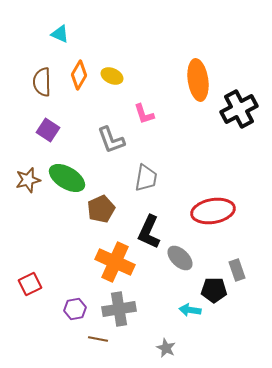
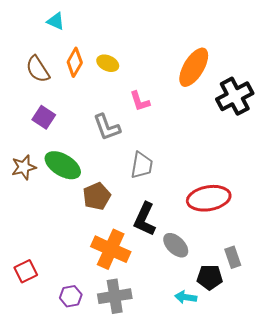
orange ellipse: (198, 80) -> (194, 67), turned 39
brown semicircle: (42, 82) -> (38, 69), turned -32

